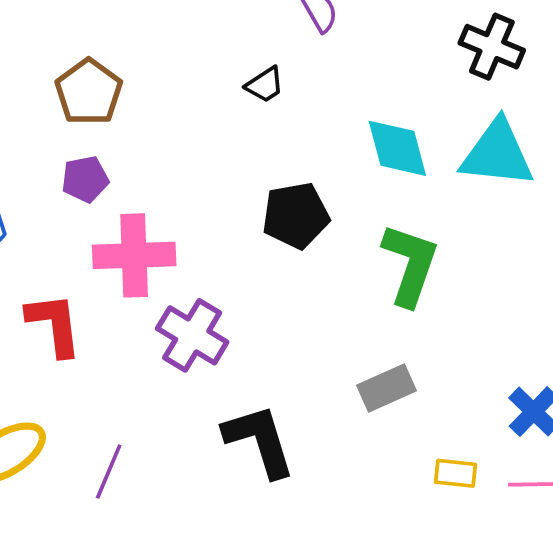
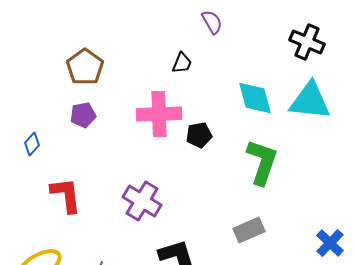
black trapezoid: (265, 85) -> (182, 63), turned -35
black pentagon: (296, 215) -> (199, 135), size x0.7
pink cross: (134, 255) -> (159, 114), moved

